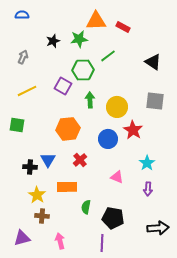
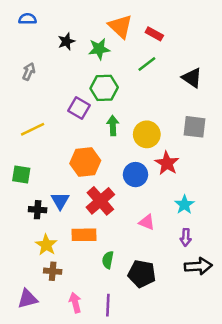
orange triangle: (96, 21) -> (120, 26), turned 45
black star: (53, 41) -> (66, 41), moved
green line: (108, 56) -> (147, 64), moved
yellow line: (27, 91) -> (33, 129), moved
green square: (17, 125) -> (21, 175), moved
red cross: (80, 160) -> (100, 201), size x1.6
black arrow: (158, 228) -> (198, 266), moved
purple line: (102, 243) -> (108, 305), moved

